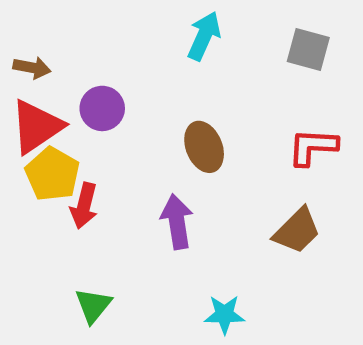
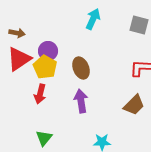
brown ellipse: (204, 147) -> (81, 68), moved
yellow pentagon: (52, 174) -> (45, 67), moved

